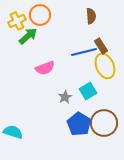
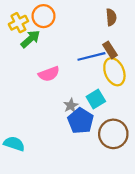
brown semicircle: (91, 16) -> (111, 17), moved
blue pentagon: (79, 124) -> (81, 121), moved

